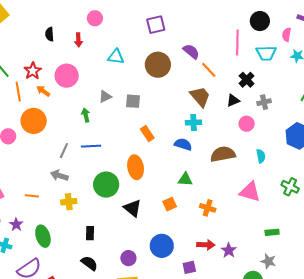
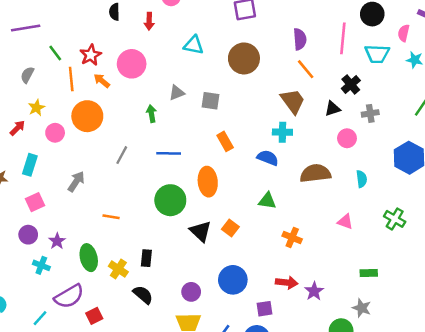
purple semicircle: (191, 51) -> (300, 39), moved, turned 42
blue line: (91, 146) -> (169, 153), moved
gray arrow: (59, 175) -> (76, 181), moved, turned 102
pink triangle: (250, 192) -> (345, 222), size x0.6
orange line: (32, 196) -> (111, 217), moved
yellow cross: (69, 202) -> (118, 269), moved, turned 35
orange square: (170, 204) -> (230, 228), moved, turned -32

